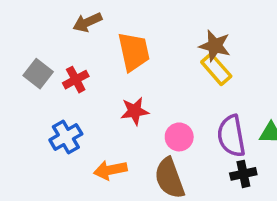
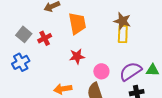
yellow rectangle: (216, 69) -> (123, 34), turned 42
purple semicircle: (231, 136) -> (130, 71), turned 65
blue cross: (66, 137) -> (21, 62), moved

